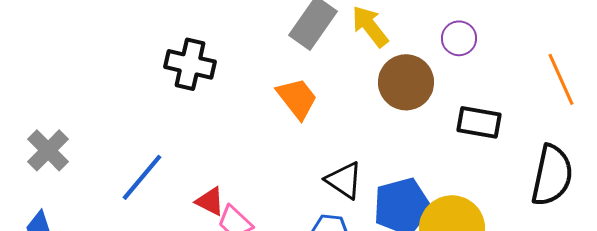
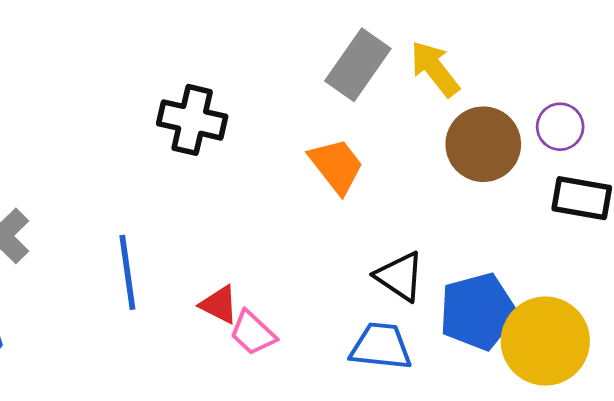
purple circle: (459, 38) -> (560, 127), moved
blue line: (142, 177) -> (127, 272), turned -48

